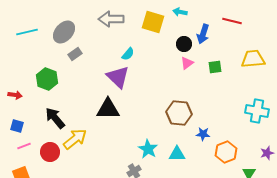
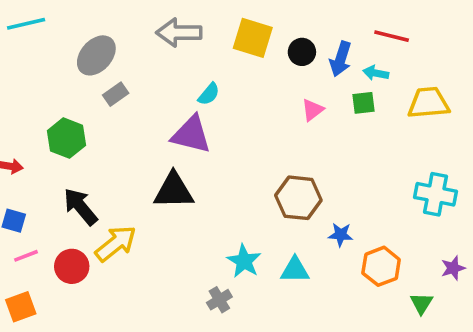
cyan arrow: (180, 12) -> (376, 73), moved
cyan line: (27, 32) -> (26, 24), moved
black circle: (184, 44) -> (302, 52), moved
green square: (215, 67) -> (363, 103), moved
purple triangle: (118, 77) -> (191, 135), turned -30

